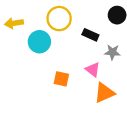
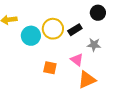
yellow circle: (59, 19) -> (53, 29), moved
black rectangle: (90, 35) -> (75, 30), turned -56

